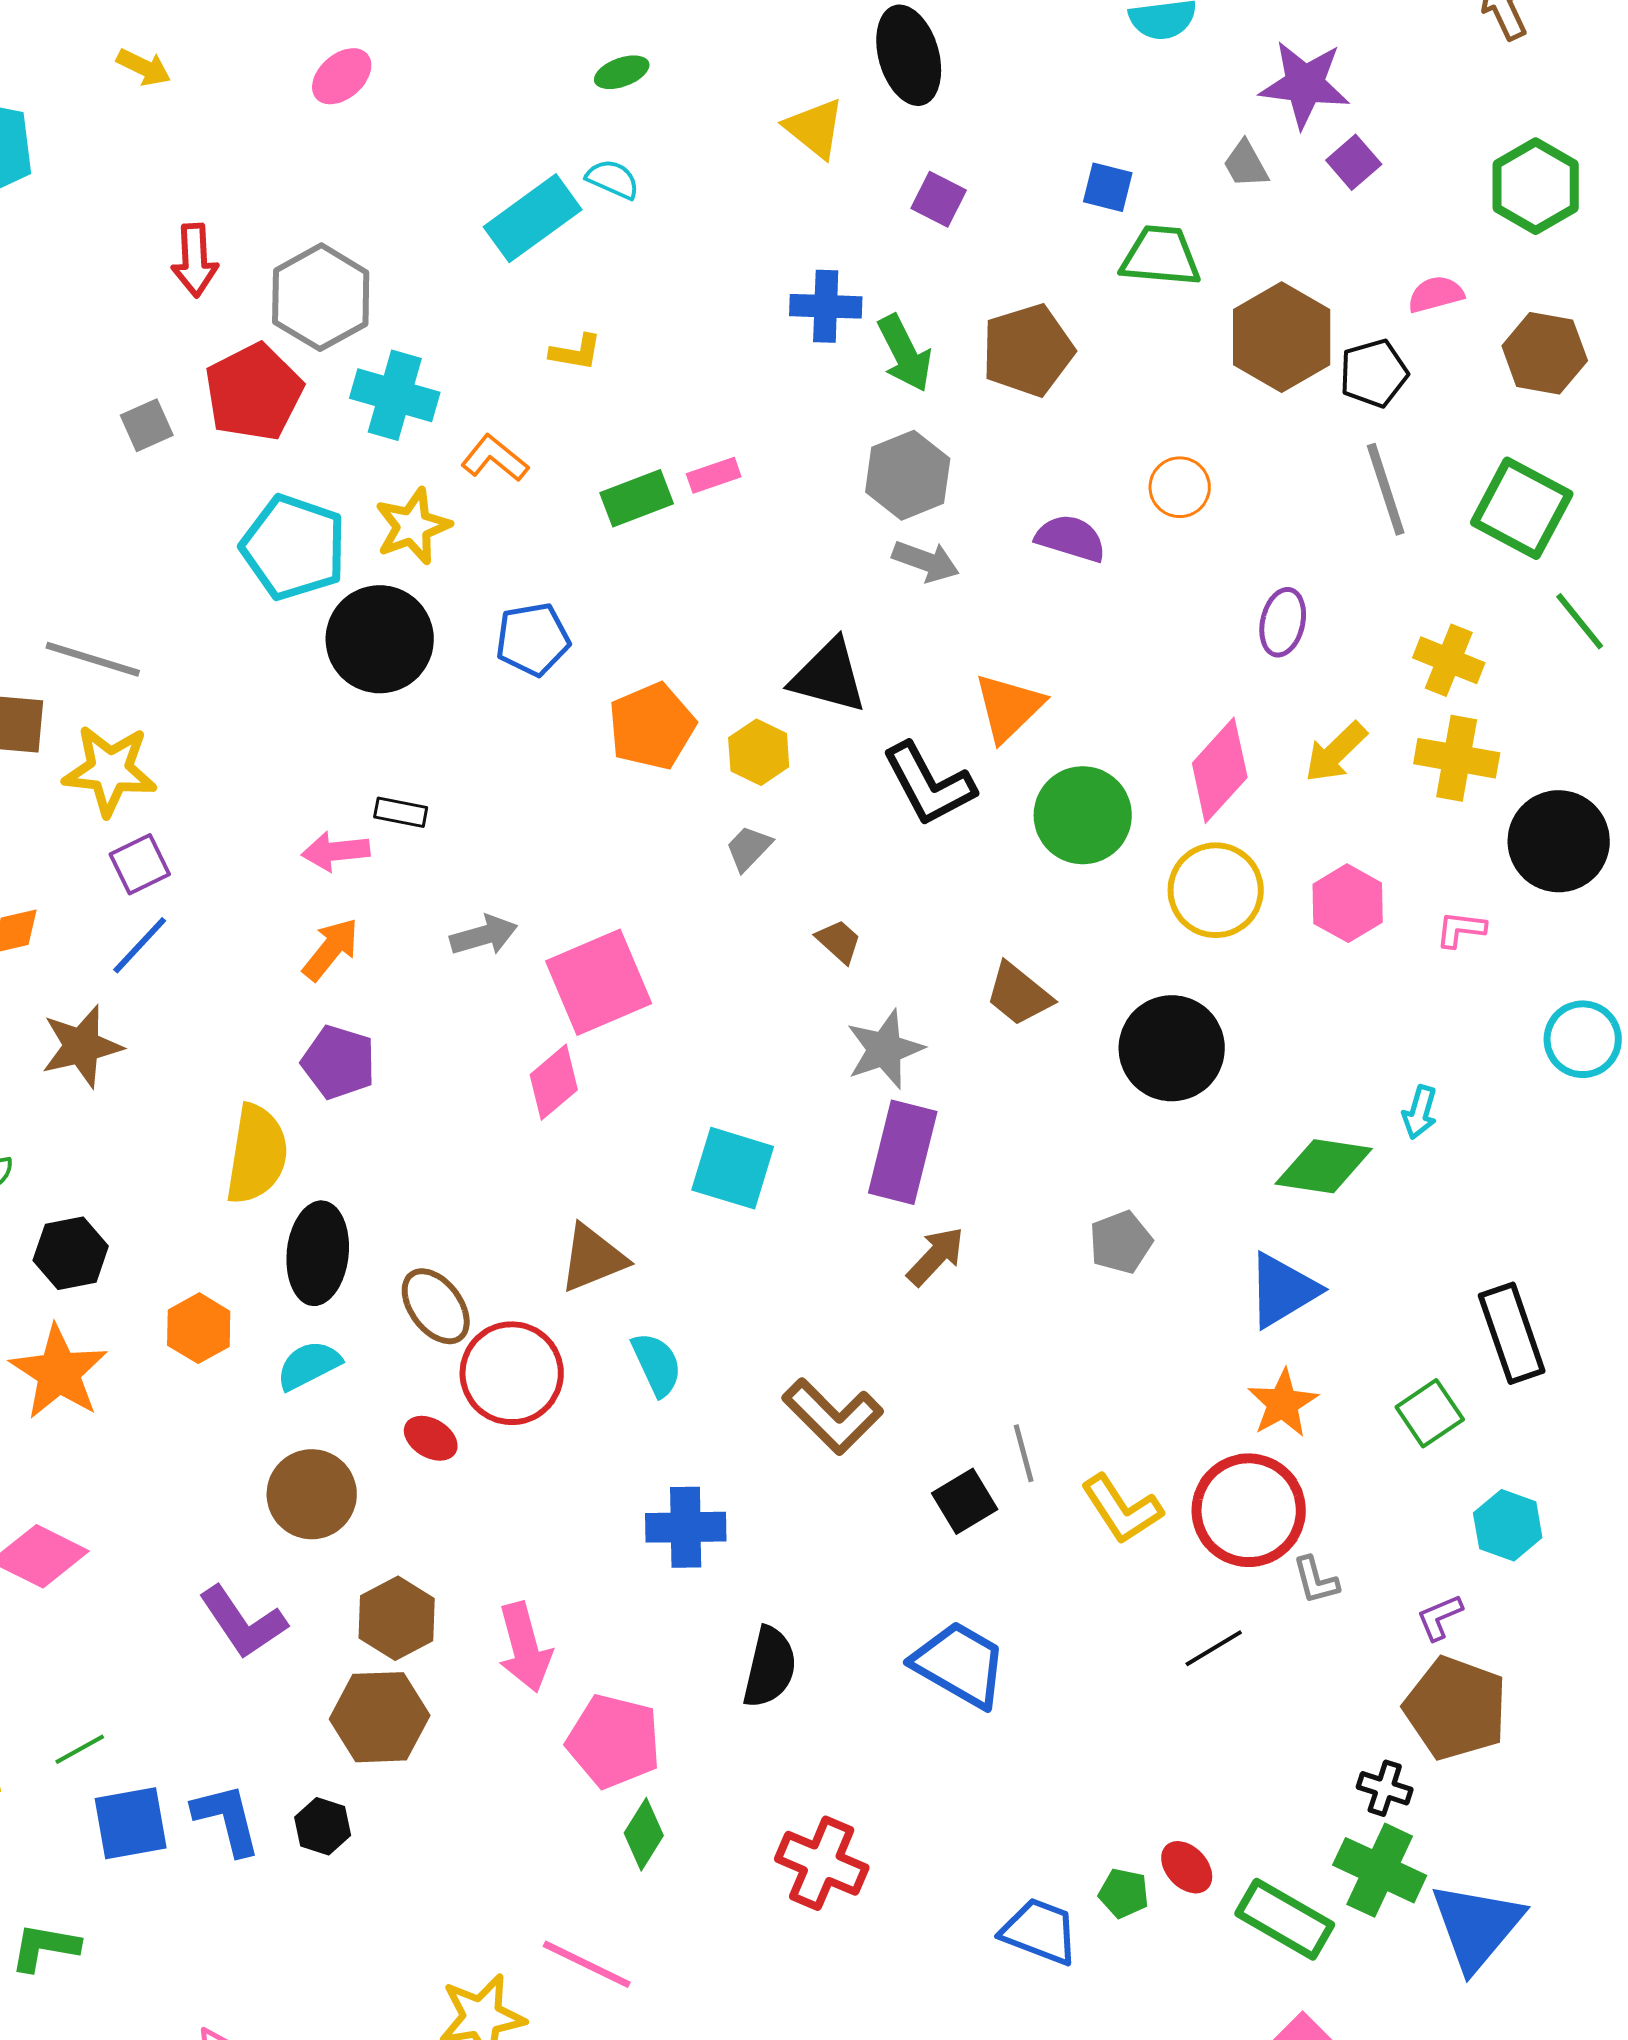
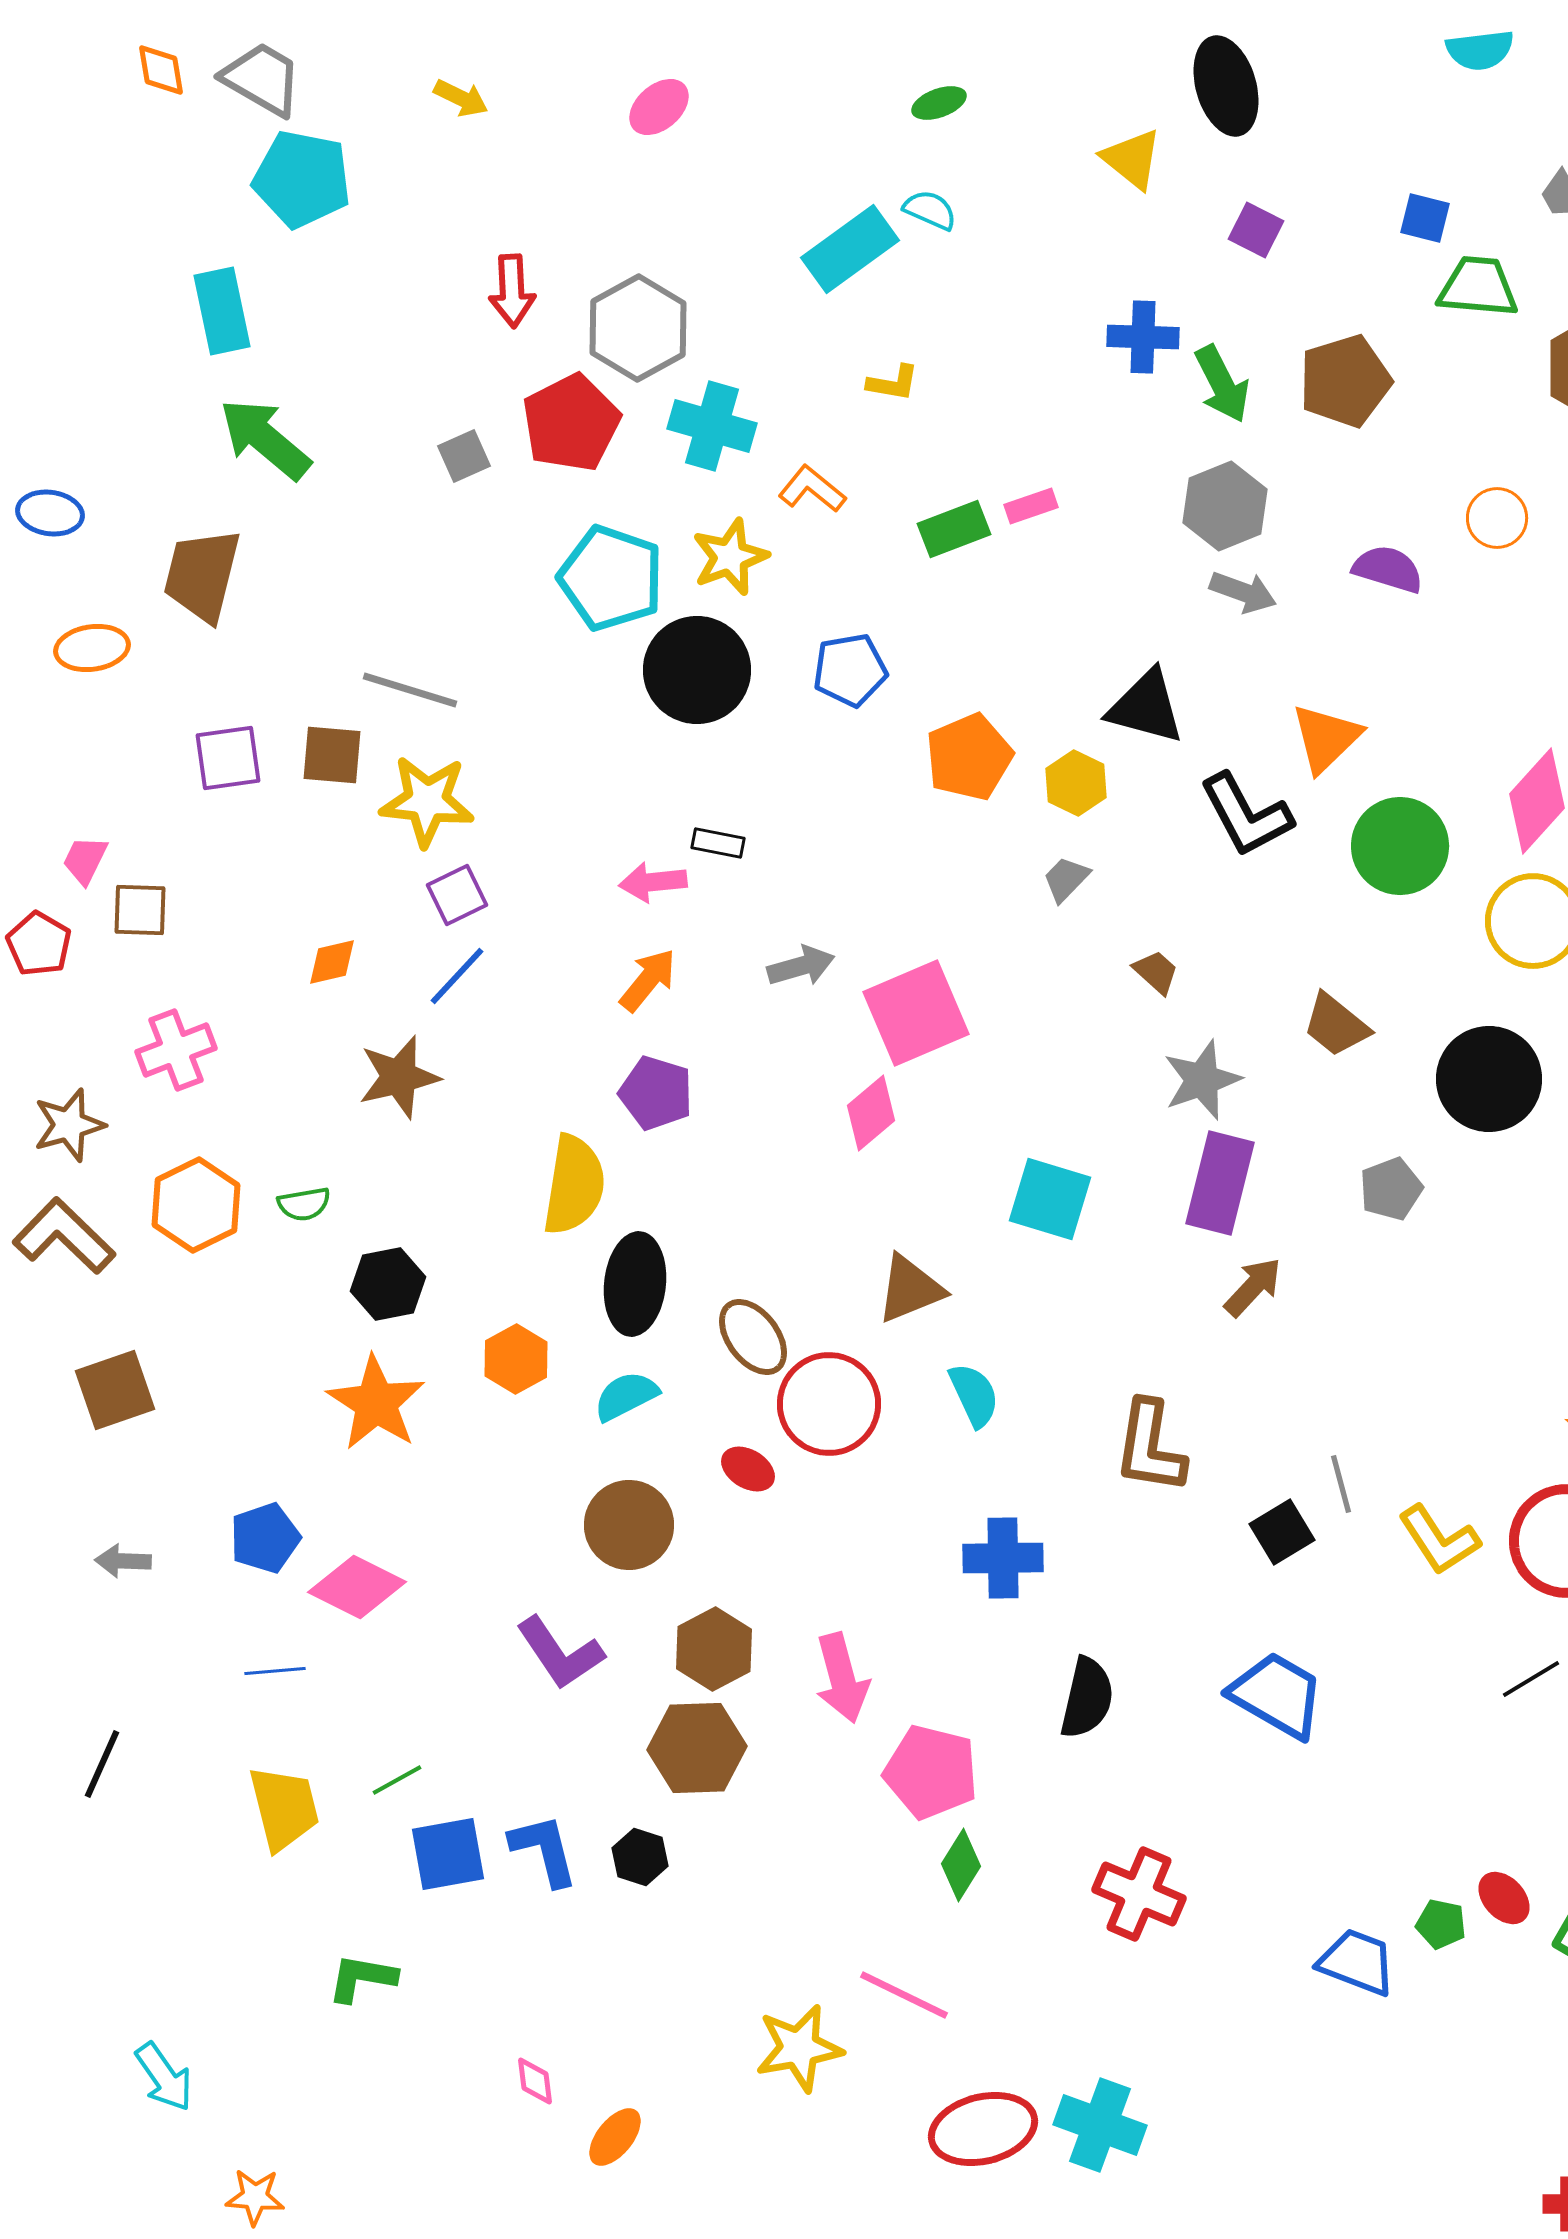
gray pentagon: (1121, 1242) -> (1391, 1189), moved
brown L-shape: (833, 1416) -> (1150, 1447), turned 54

